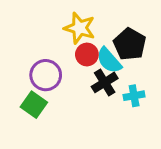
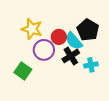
yellow star: (80, 28) -> (32, 29), moved
purple circle: (46, 75) -> (44, 50), moved

